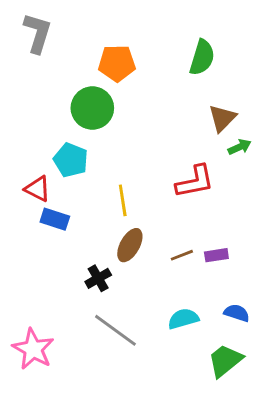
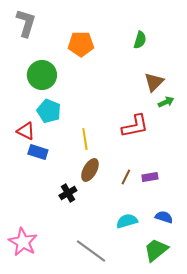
green semicircle: (202, 58) -> (140, 40), size x0.7
green circle: (92, 108) -> (42, 75), moved
brown line: (182, 255) -> (126, 177), turned -42
gray line: (115, 330) -> (91, 251), moved

